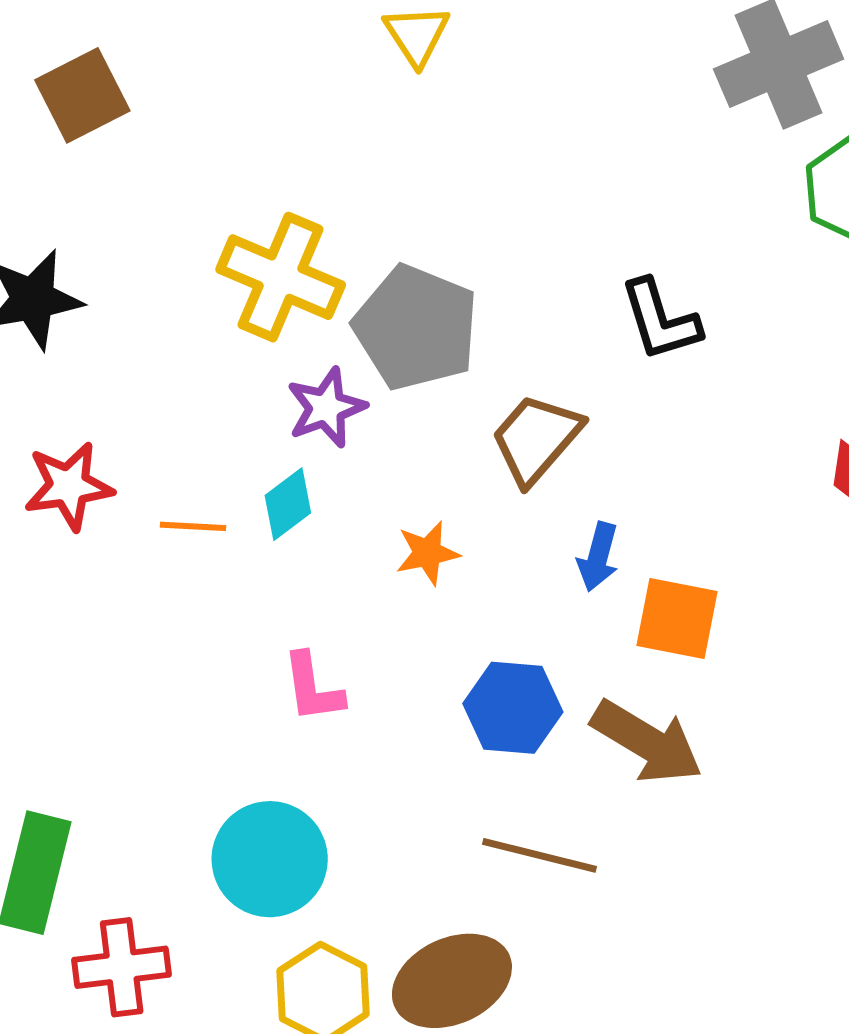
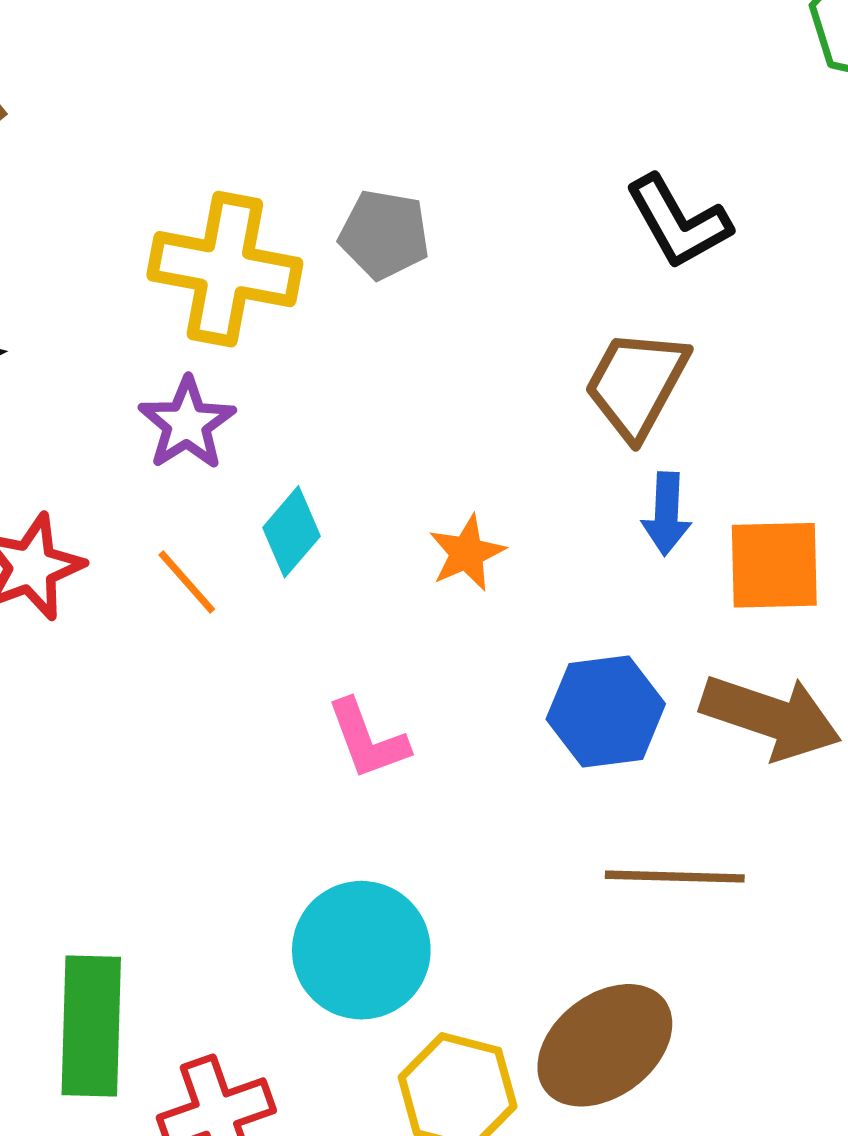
gray pentagon: (416, 328) -> (384, 234), moved, size x0.6
purple star: (326, 408) -> (187, 423), moved
brown trapezoid: (536, 439) -> (636, 384), moved
orange line: (193, 526) -> (187, 582), turned 58

